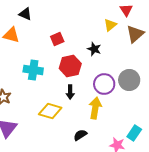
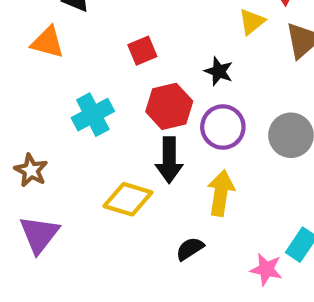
cyan cross: (33, 70) -> (93, 115), turned -36
purple circle: (104, 84) -> (223, 127), moved
black arrow: (70, 92) -> (169, 160), size x1.5

